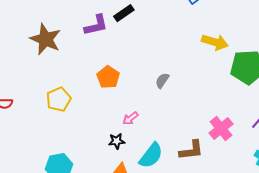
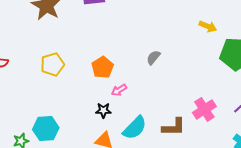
yellow arrow: (215, 42) -> (208, 26), size x0.7
orange pentagon: (108, 77) -> (103, 67), moved

